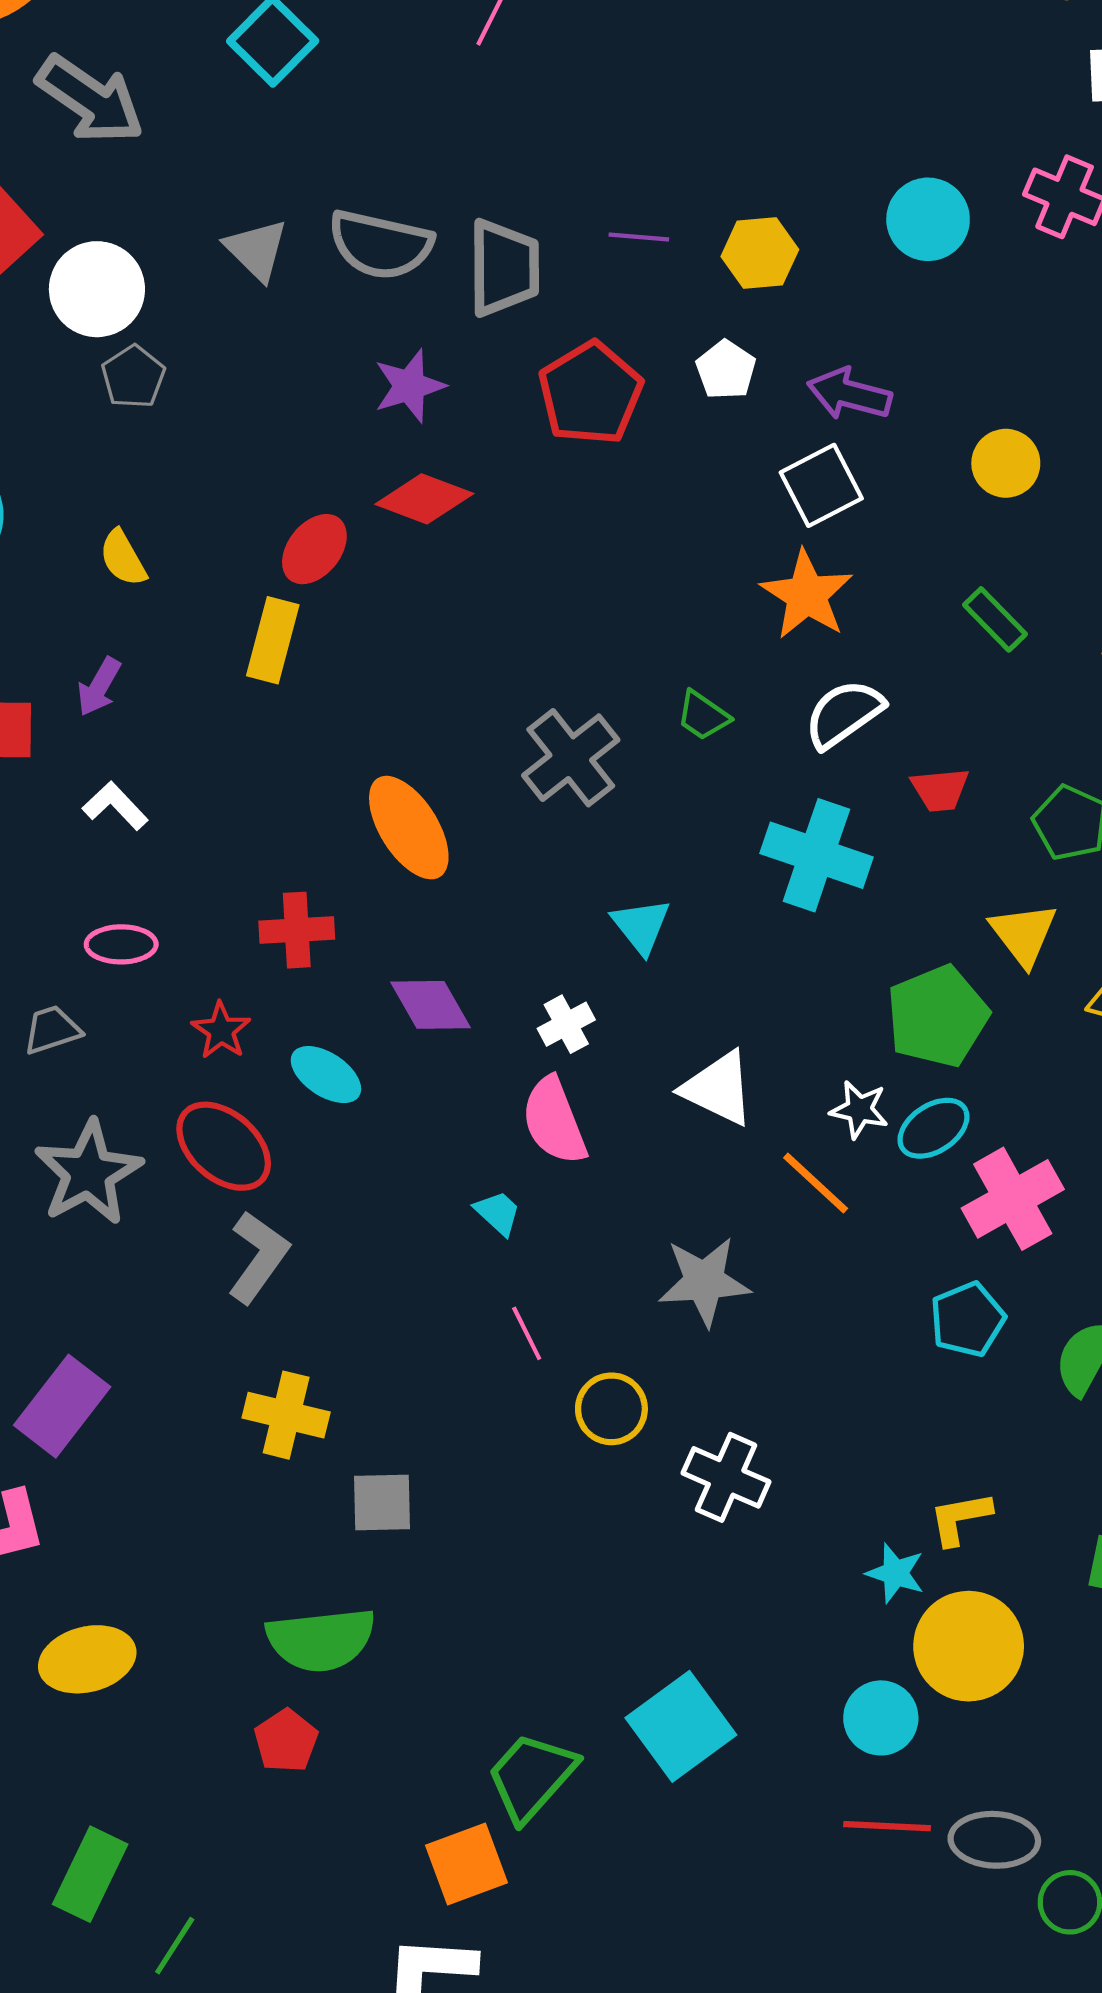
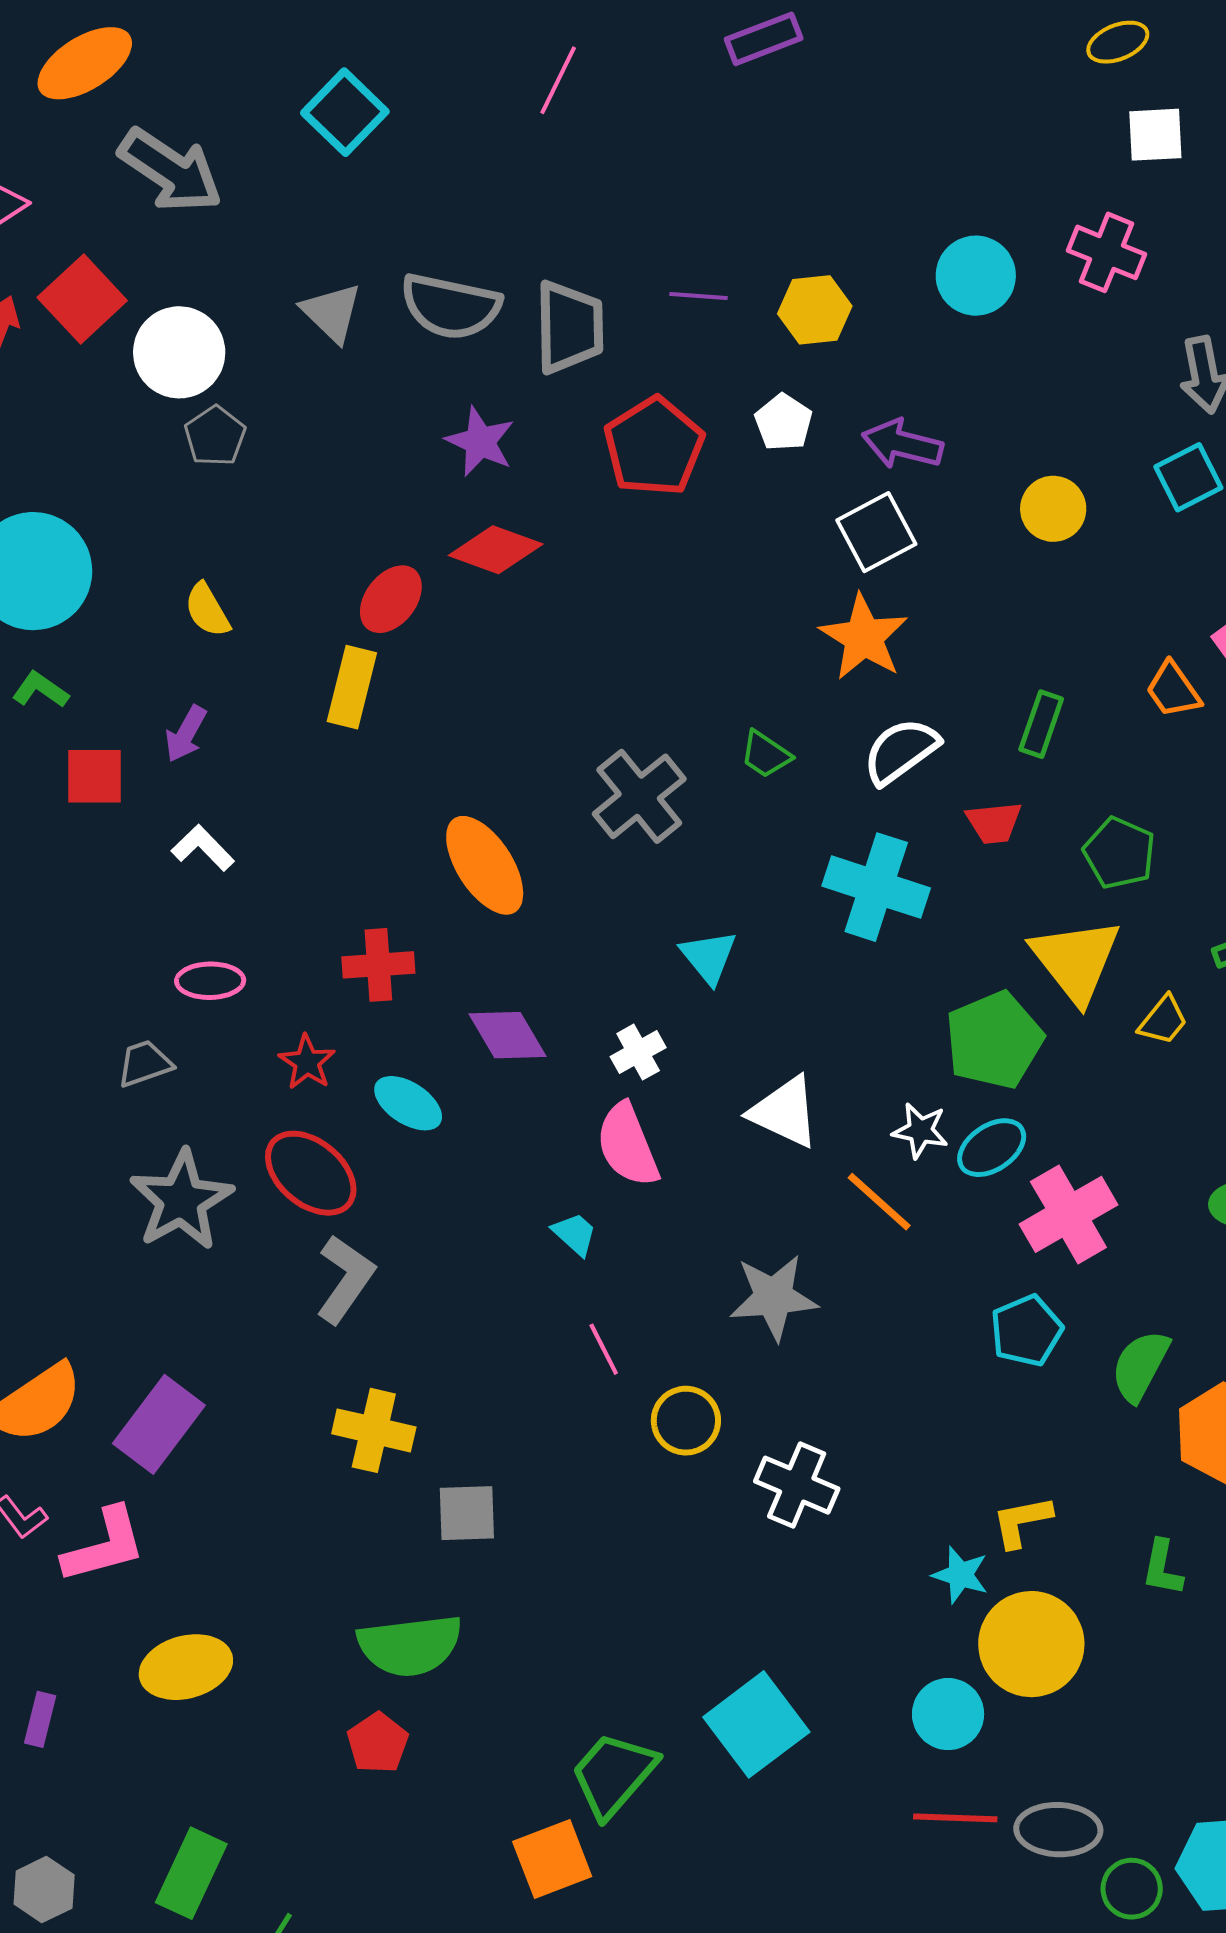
purple star: (409, 386) -> (480, 442), turned -30
green rectangle: (995, 619) -> (1041, 724), moved, turned 64
yellow triangle: (1024, 934) -> (1076, 960), size x1.4

